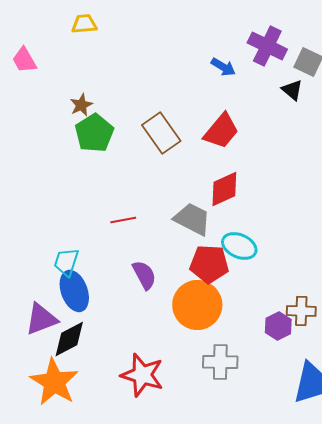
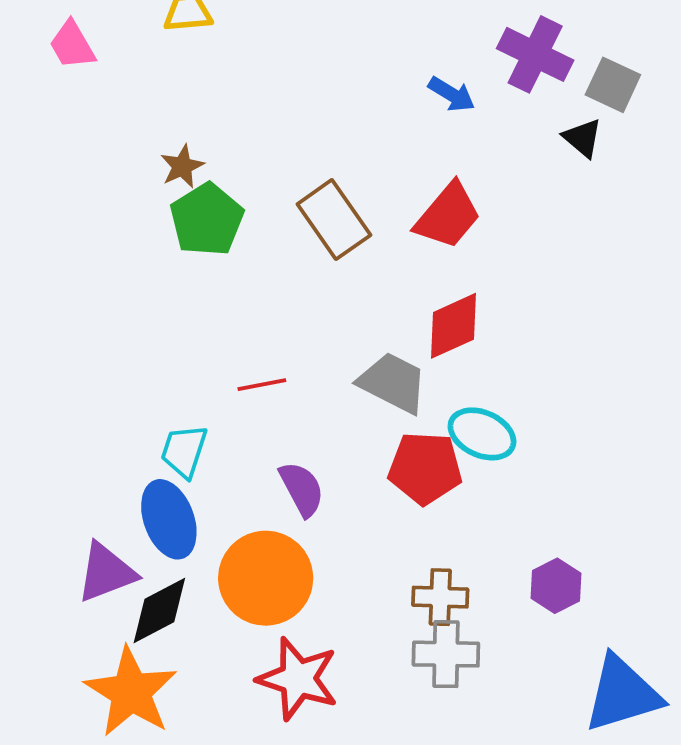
pink trapezoid: (24, 60) -> (72, 45), moved
cyan trapezoid: (66, 262) -> (184, 451), moved
orange circle: (197, 305) -> (266, 578), moved
brown cross: (301, 311) -> (440, 597), moved

